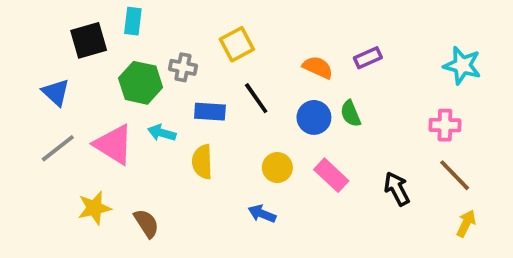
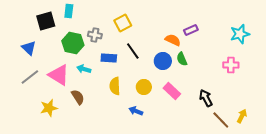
cyan star: (462, 65) -> (240, 34), turned -30
orange semicircle: (318, 67) -> (173, 40), moved
yellow semicircle: (202, 162) -> (115, 86), moved
brown line: (455, 175) -> (221, 120), moved
brown semicircle: (146, 223) -> (78, 97), moved

